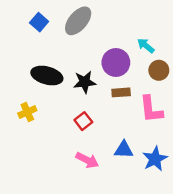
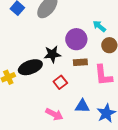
black ellipse: (47, 76) -> (30, 67), moved, turned -35
red square: (83, 121) -> (60, 82), moved

